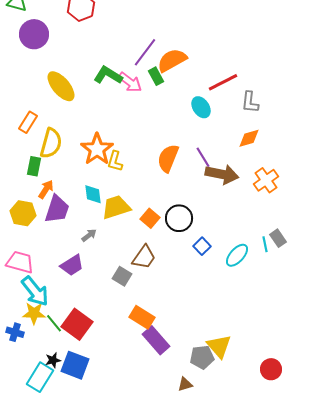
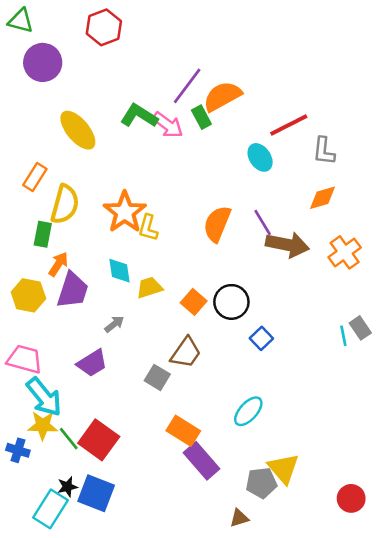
yellow trapezoid: (116, 207) -> (149, 288), size x0.7
cyan ellipse: (237, 255) -> (248, 411), moved

